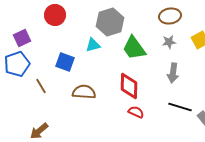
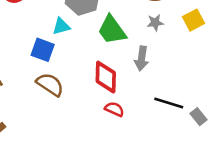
blue square: (65, 62) -> (43, 50), moved
gray arrow: (173, 73) -> (142, 58), moved
brown semicircle: (84, 92) -> (50, 84), turned 30

